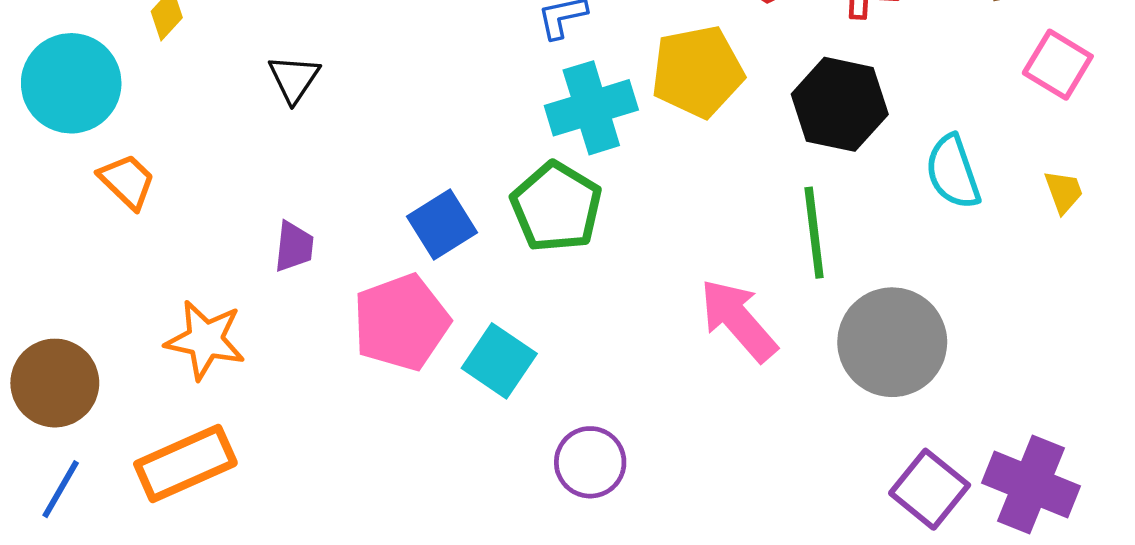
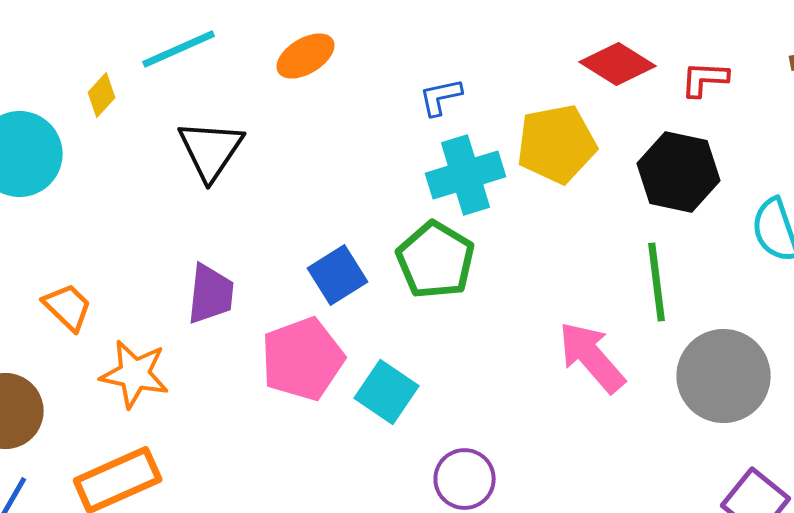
black triangle: (294, 79) -> (211, 150), size x1.5
orange trapezoid: (127, 181) -> (68, 307), moved
purple trapezoid: (294, 247) -> (211, 294), size x1.4

